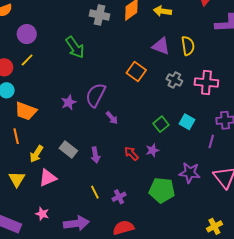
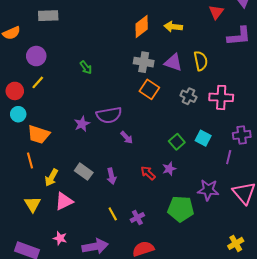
gray cross: (99, 15) -> (144, 62), moved
green arrow: (75, 47) -> (86, 67), size x0.6
purple semicircle: (96, 95) -> (109, 115), turned -125

